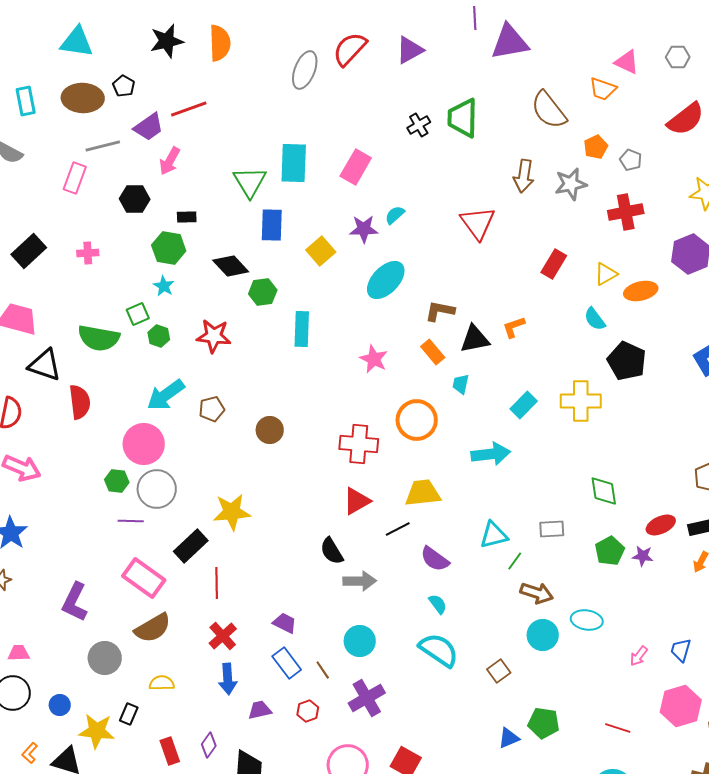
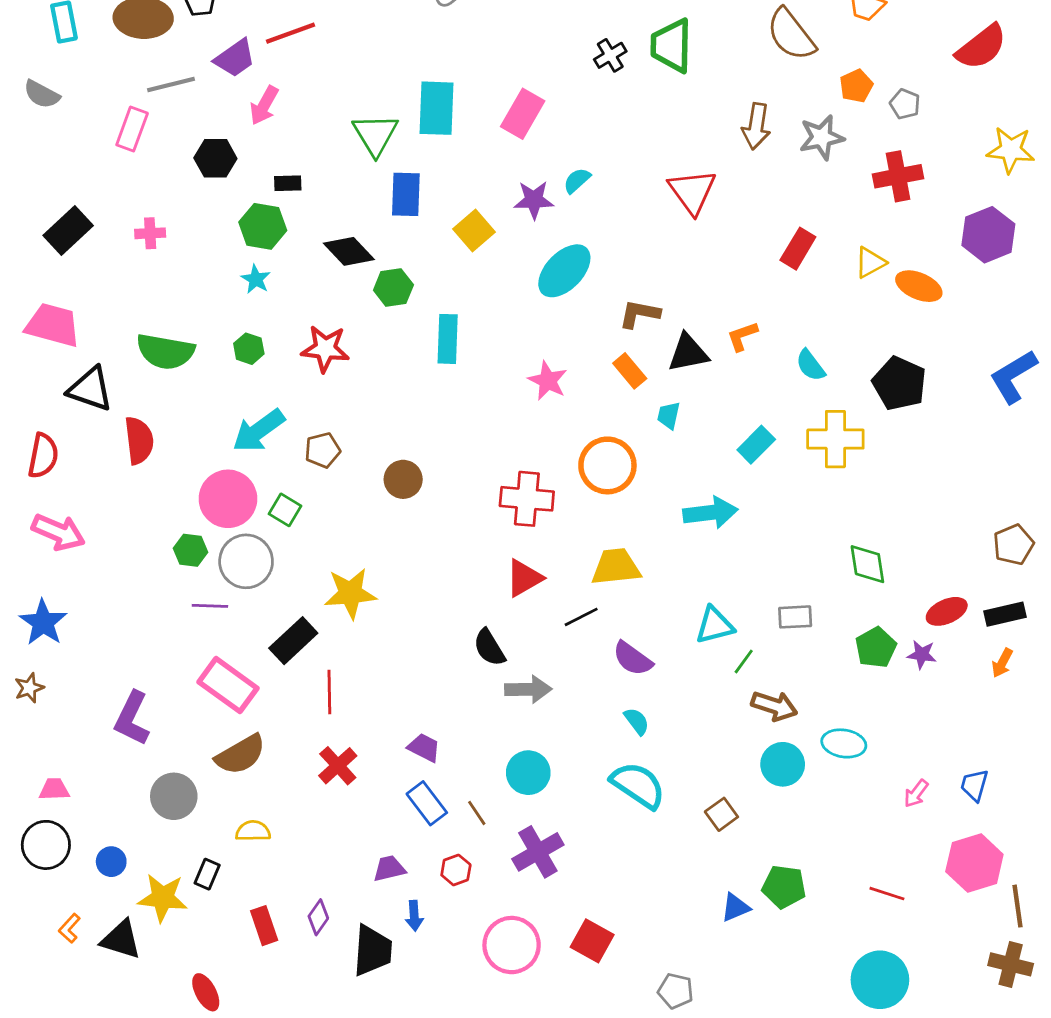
orange ellipse: (641, 291) -> (919, 286), turned 36
green square: (138, 314) -> (285, 510), moved, turned -35
cyan semicircle: (595, 319) -> (810, 365), moved
blue arrow: (228, 679) -> (414, 916), moved, size x0.7

